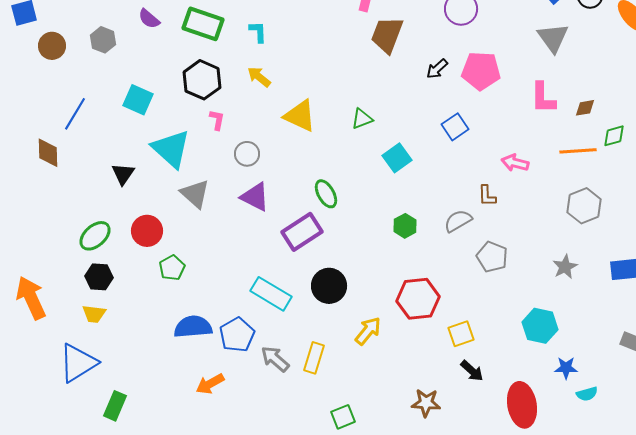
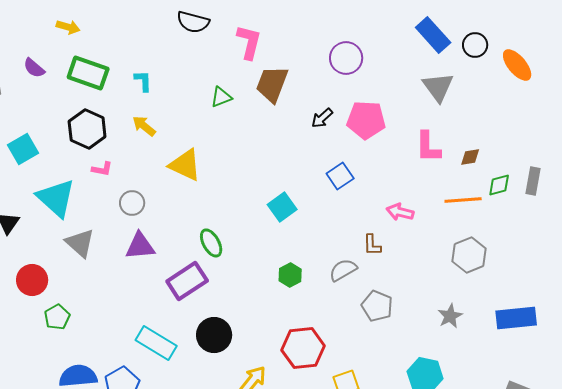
cyan square: (138, 100) -> (23, 149), turned 36
green triangle: (362, 119) -> (221, 97), moved
pink L-shape: (217, 120) -> (102, 169), turned 90
purple triangle: (255, 197) -> (140, 246), turned -32

